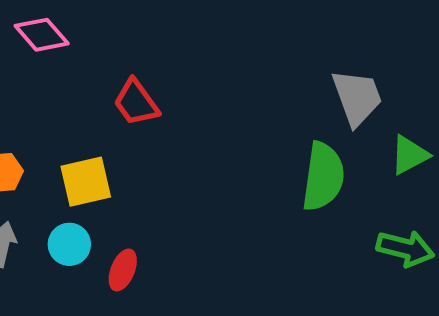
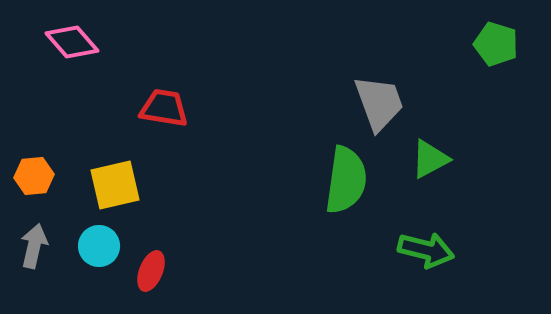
red trapezoid: (136, 103) -> (164, 108), turned 135

